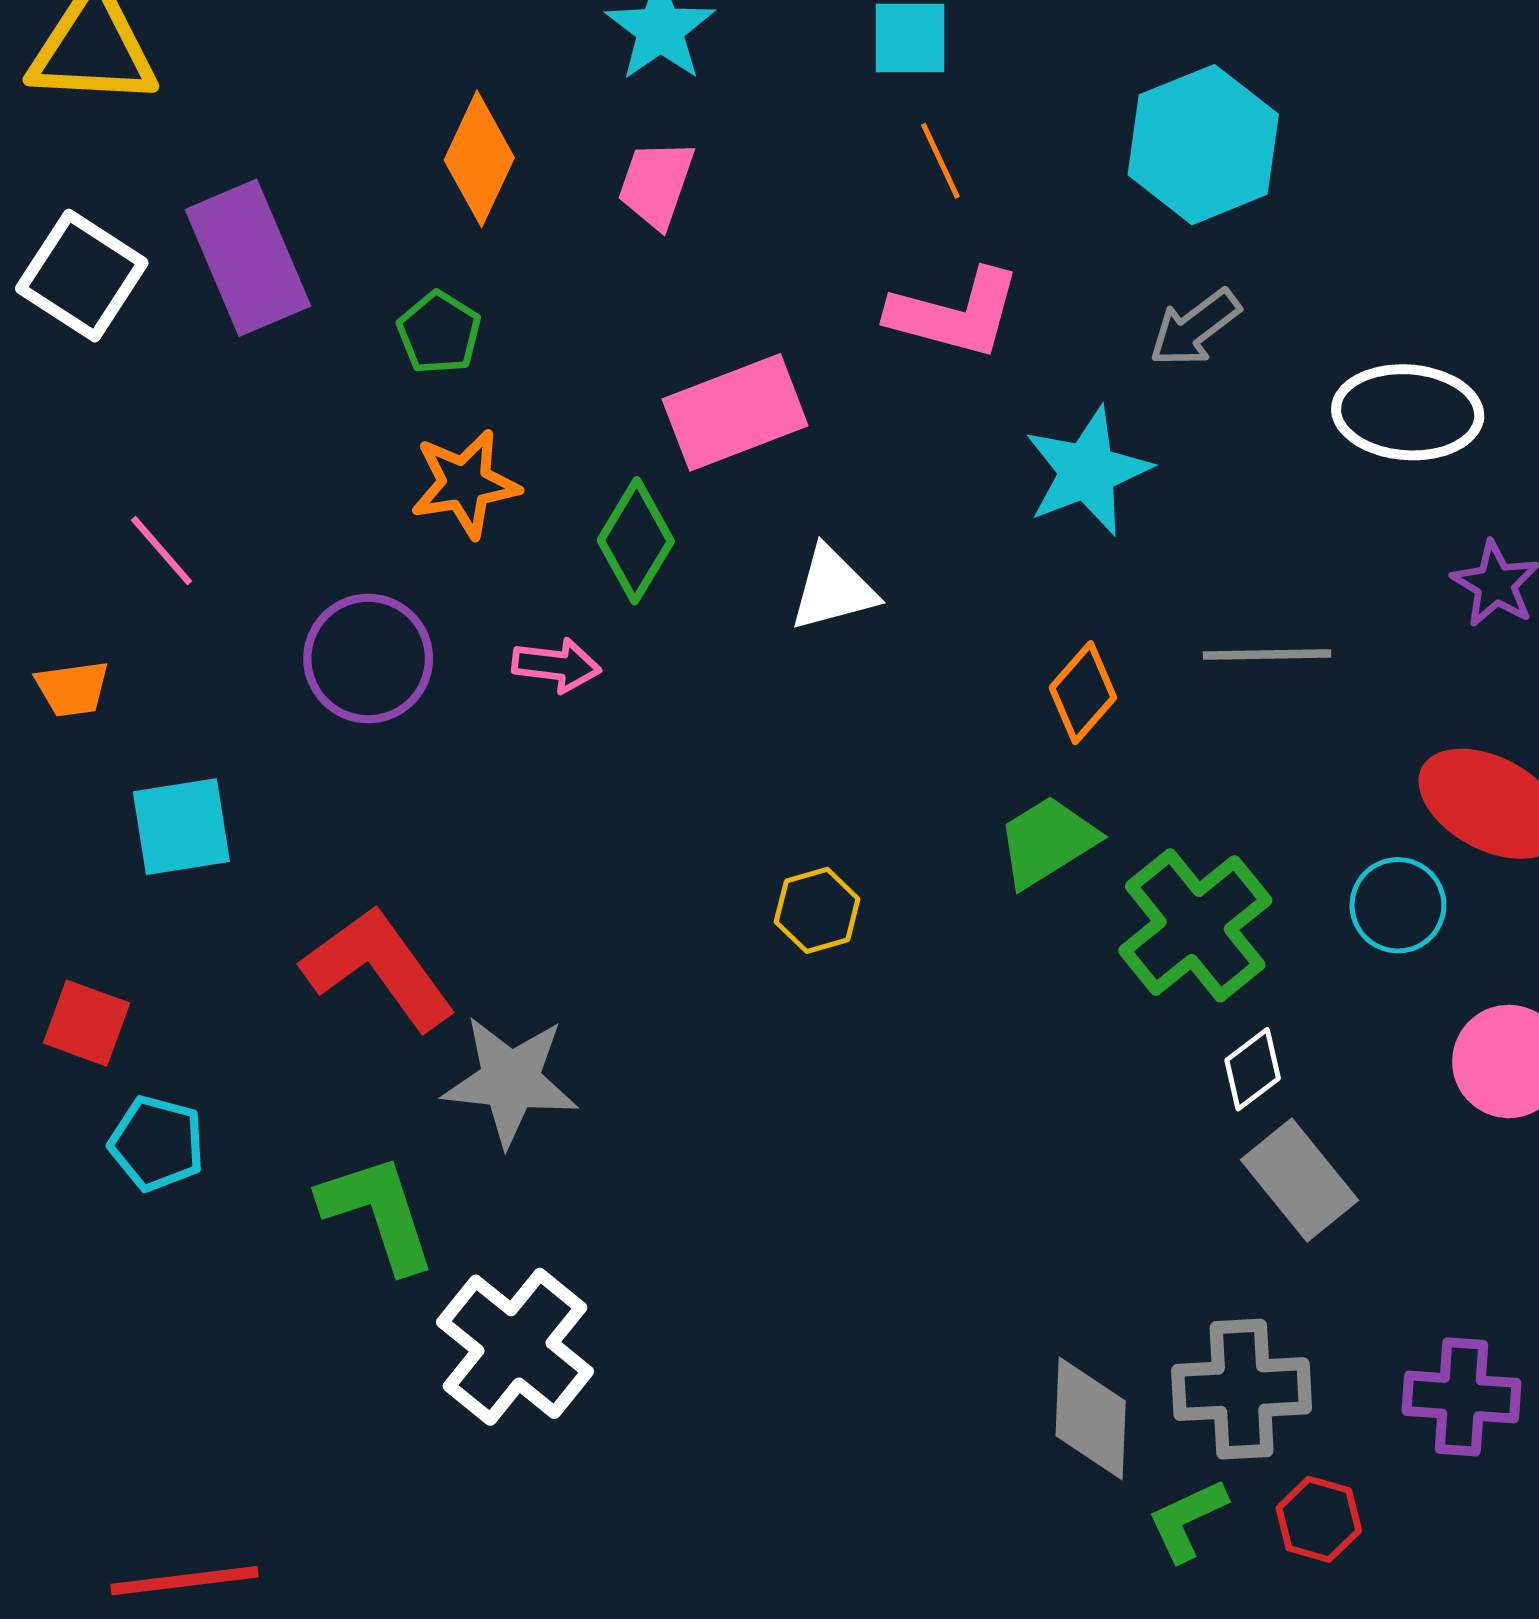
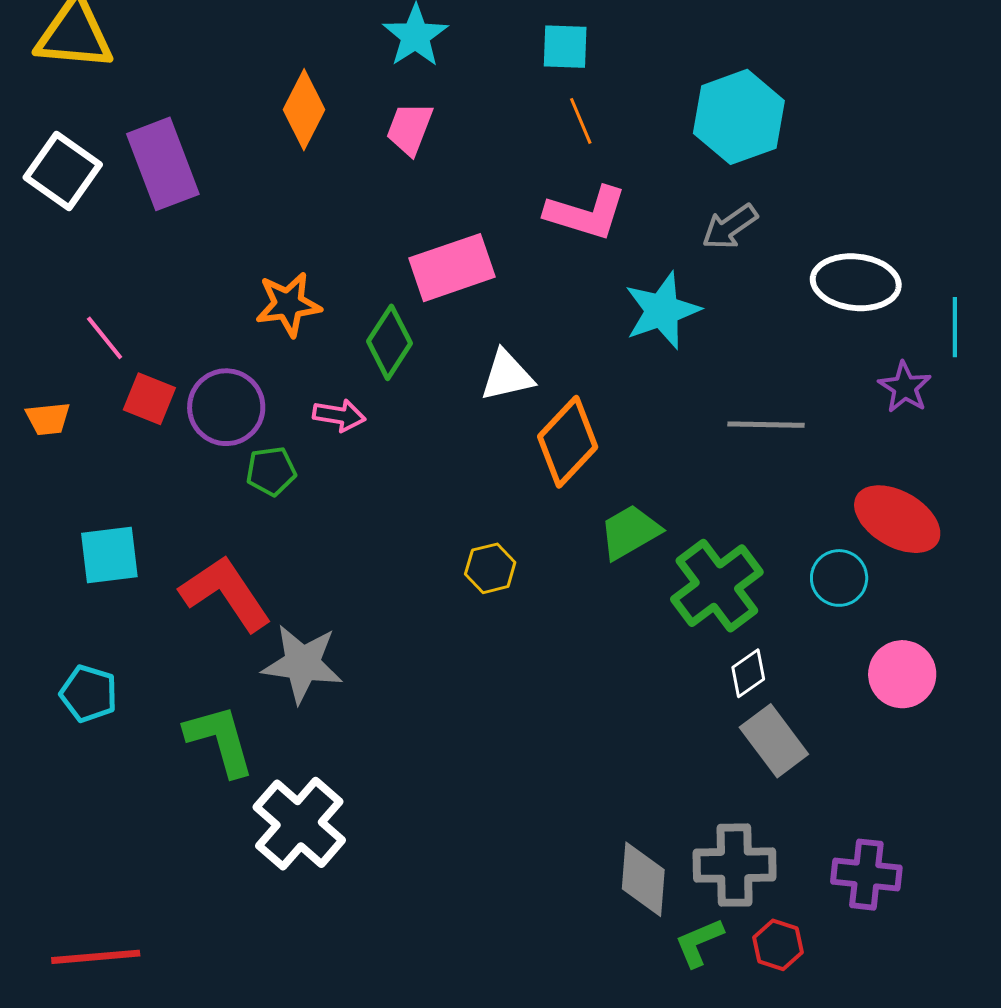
green pentagon: (439, 333) -> (271, 471), moved, turned 30
orange diamond: (1083, 693) -> (568, 442), moved, size x1.5
cyan square: (181, 827) -> (109, 555), moved
red square: (87, 1023) -> (149, 399), moved

